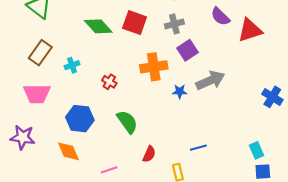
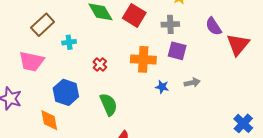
red triangle: (250, 30) -> (238, 45), turned -45
purple square: (187, 50) -> (177, 51), turned 36
gray arrow: (210, 80) -> (192, 83), size x0.6
blue cross: (272, 97) -> (243, 123), moved

